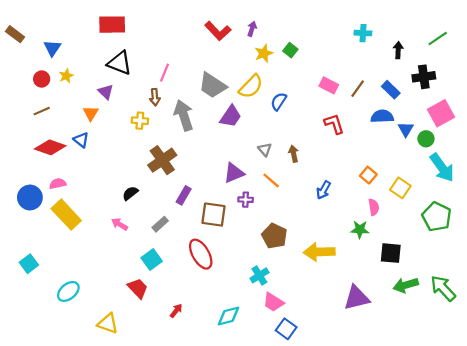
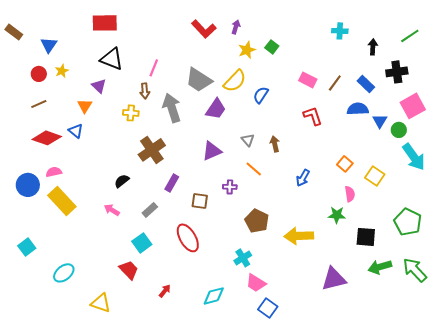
purple triangle: (234, 173) -> (212, 151), moved
brown square: (214, 215) -> (200, 201), size x0.7
green pentagon: (437, 217) -> (408, 222), moved

